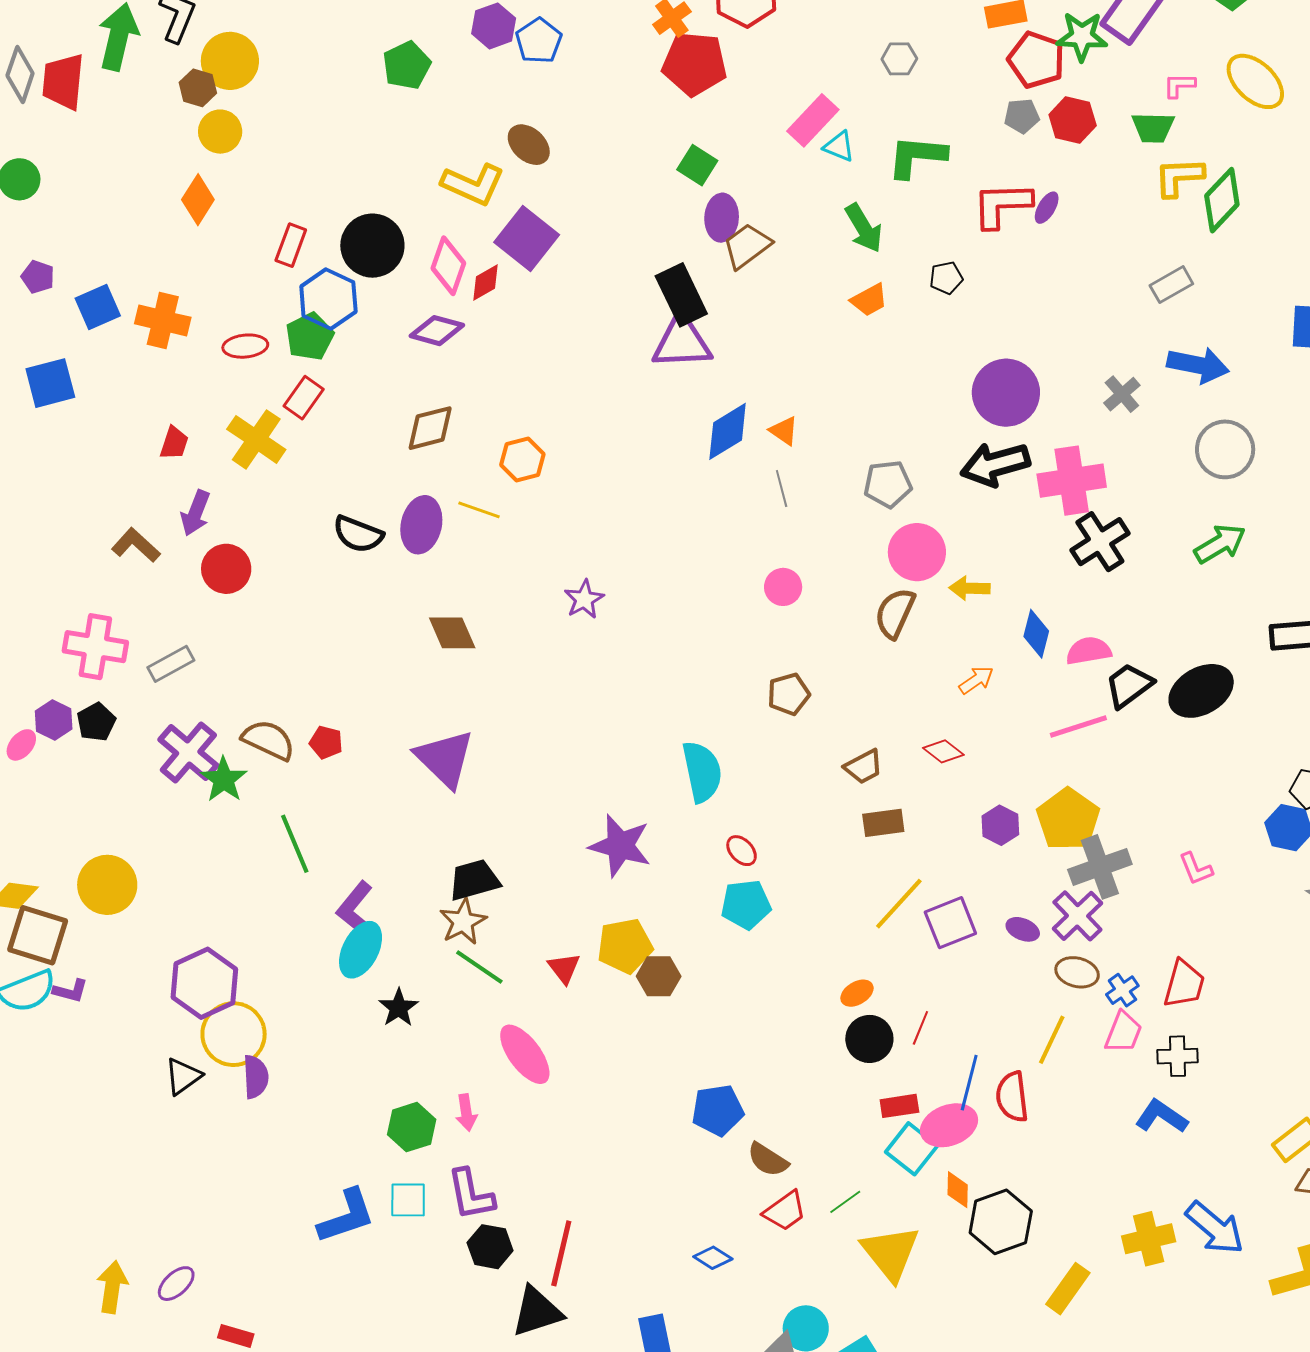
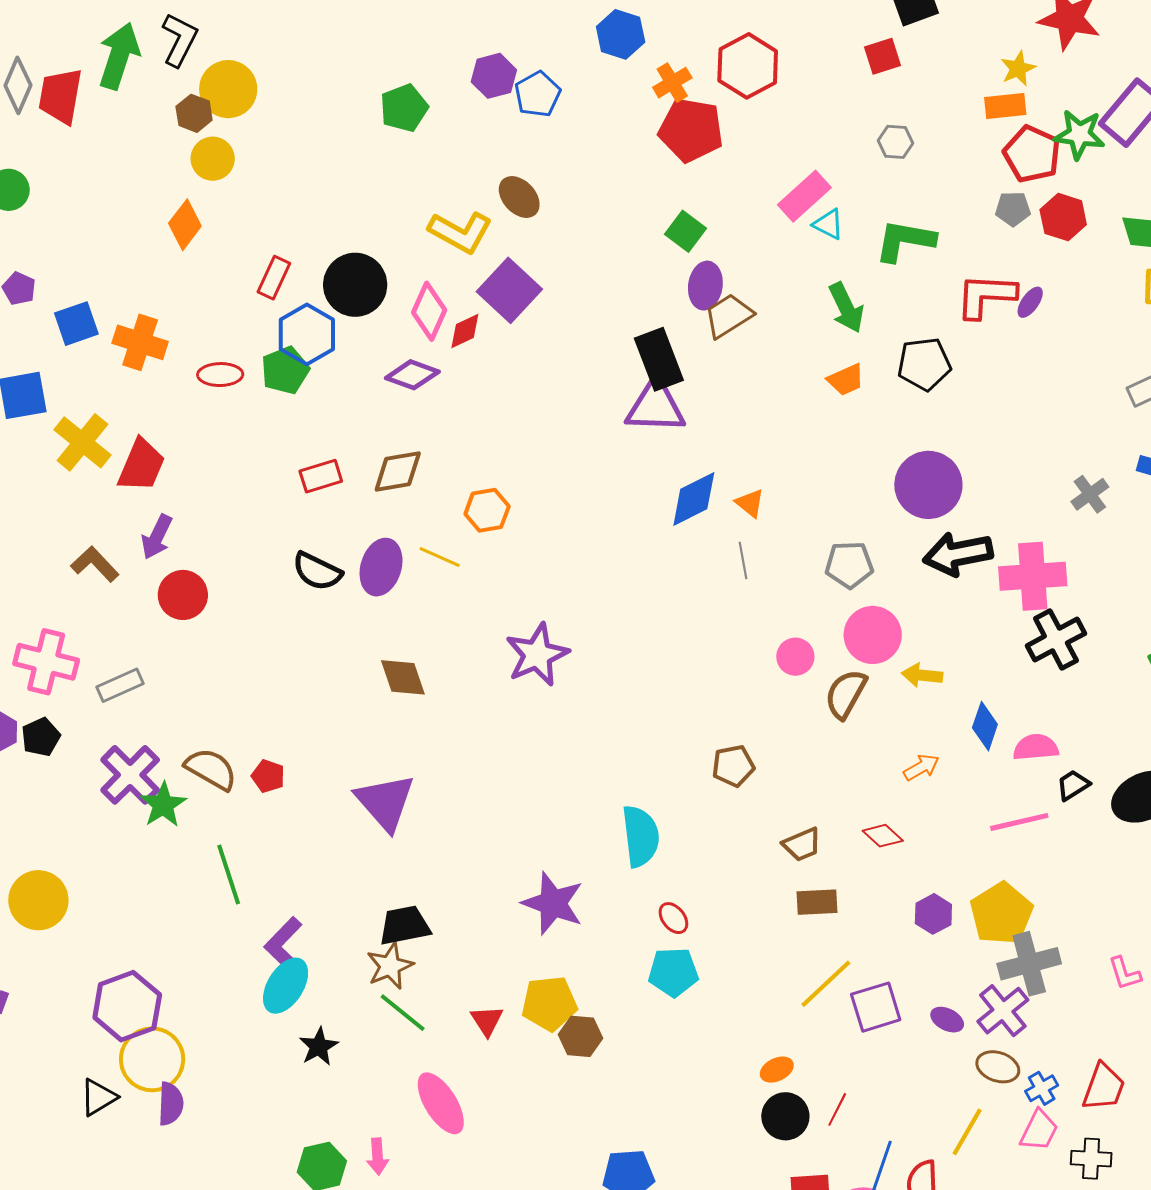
black pentagon: (946, 278) -> (924, 364), size x1.6
purple circle: (1006, 393) -> (928, 485), moved
red rectangle: (304, 398) -> (321, 476), moved, turned 33
yellow cross: (256, 439) -> (82, 442), moved
red trapezoid: (174, 443) -> (141, 465), size x1.6
pink circle: (783, 587) -> (795, 657), moved
purple star: (584, 599) -> (537, 655), size x1.6
black trapezoid: (1129, 685) -> (1073, 785), size x0.7

